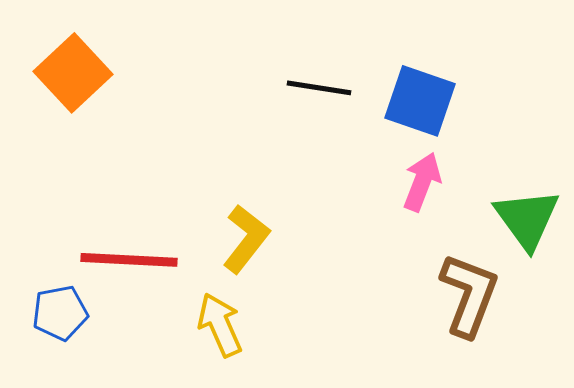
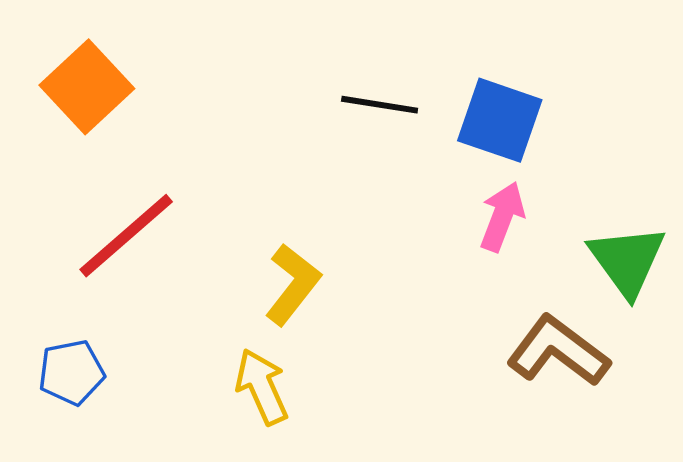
red line: (129, 260) -> (126, 236), moved, turned -44
brown L-shape: (469, 295) -> (558, 351), turned -74

